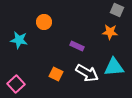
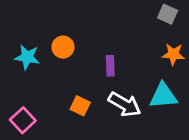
orange circle: (44, 22) -> (63, 47), moved
orange star: (110, 32) -> (173, 54), moved
purple rectangle: (77, 46) -> (110, 66), turned 64

